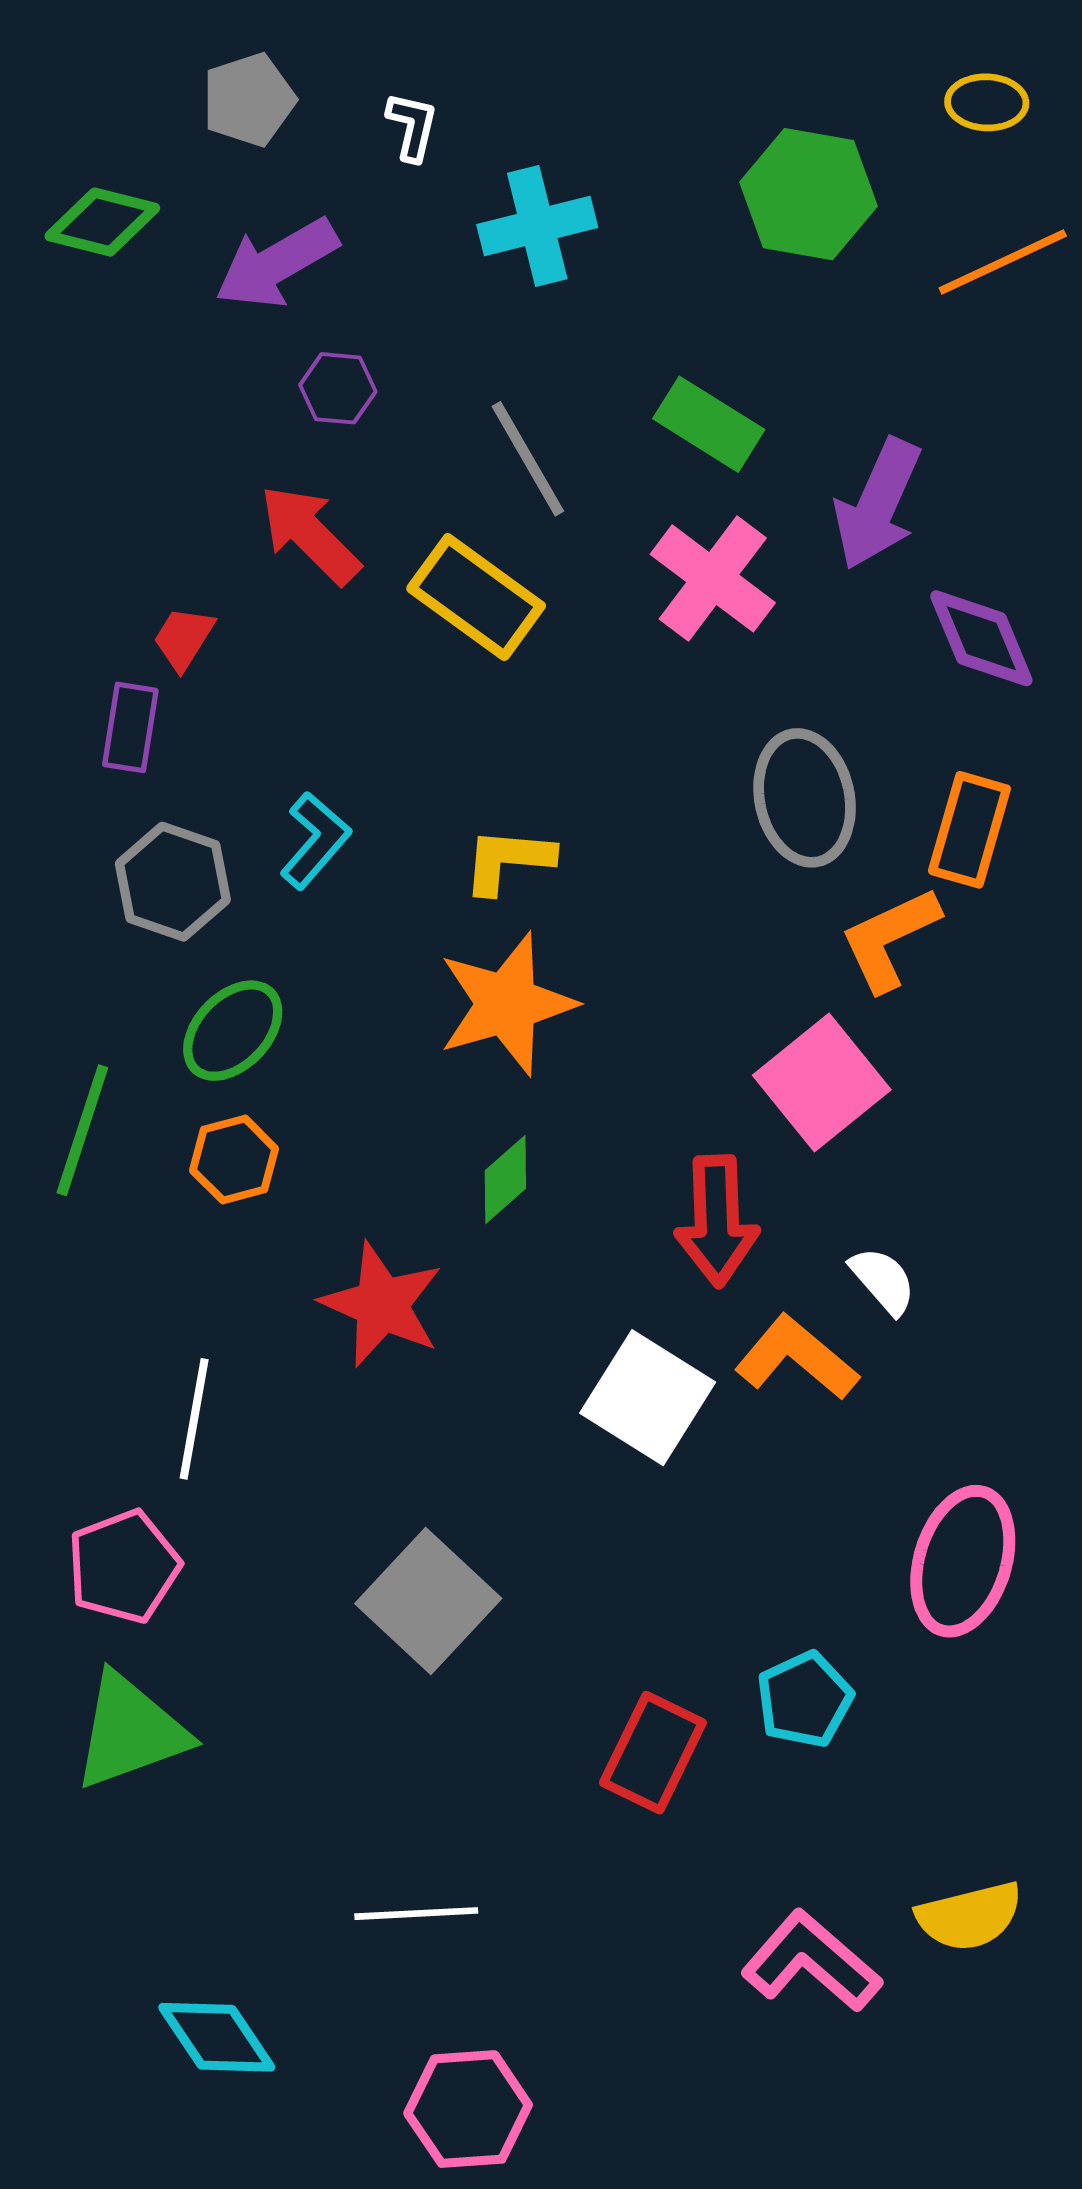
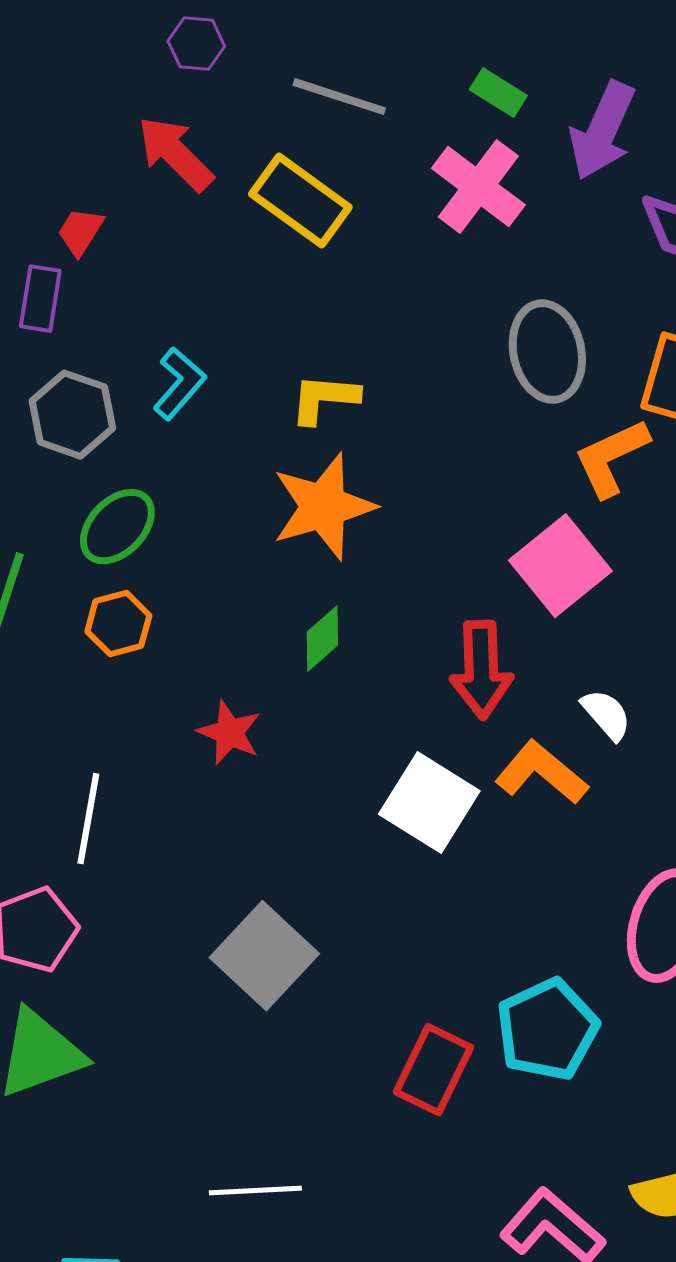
green rectangle: (709, 424) -> (498, 93), moved, size x0.7
gray line: (528, 459) -> (339, 97), turned -42
red star: (382, 1305) -> (229, 733), size x0.7
cyan pentagon: (805, 1699) -> (547, 1030), size x1.4

